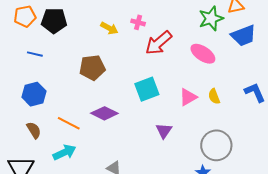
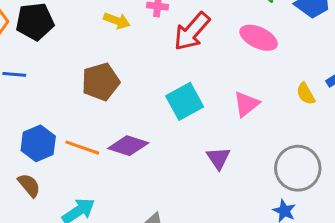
blue hexagon: (34, 94) -> (38, 143), moved
yellow semicircle: (214, 96) -> (306, 94), moved
orange line: (69, 123) -> (82, 148), moved

